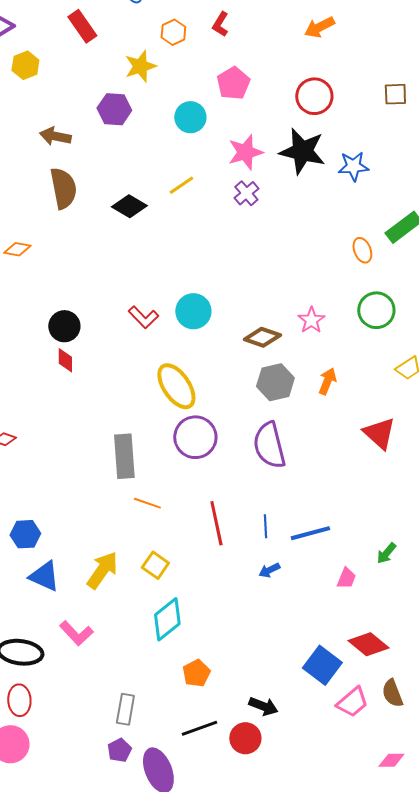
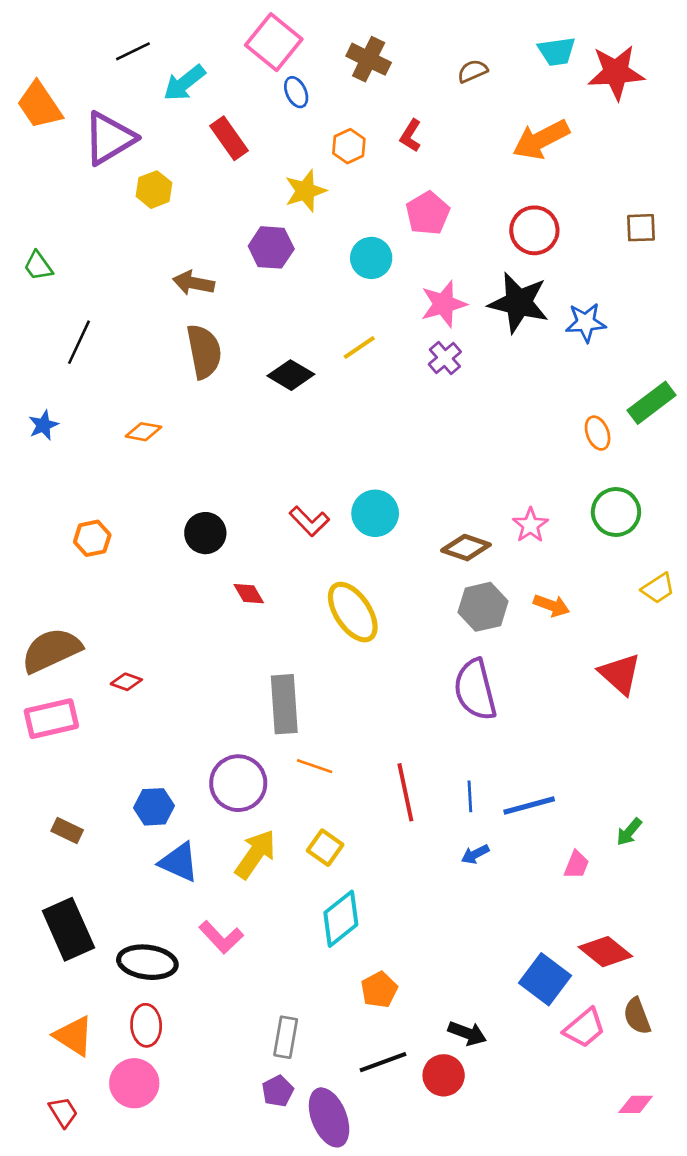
orange arrow: (319, 27) -> (541, 140), size x1.4
red diamond: (65, 360) -> (249, 594), moved, turned -30
orange arrow: (327, 381) -> (551, 605), turned 88
purple circle: (195, 437) -> (238, 783), moved

